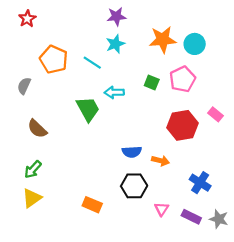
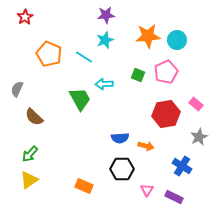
gray semicircle: (24, 86) -> (17, 89), moved
gray star: (219, 219) -> (199, 137), moved, turned 30

